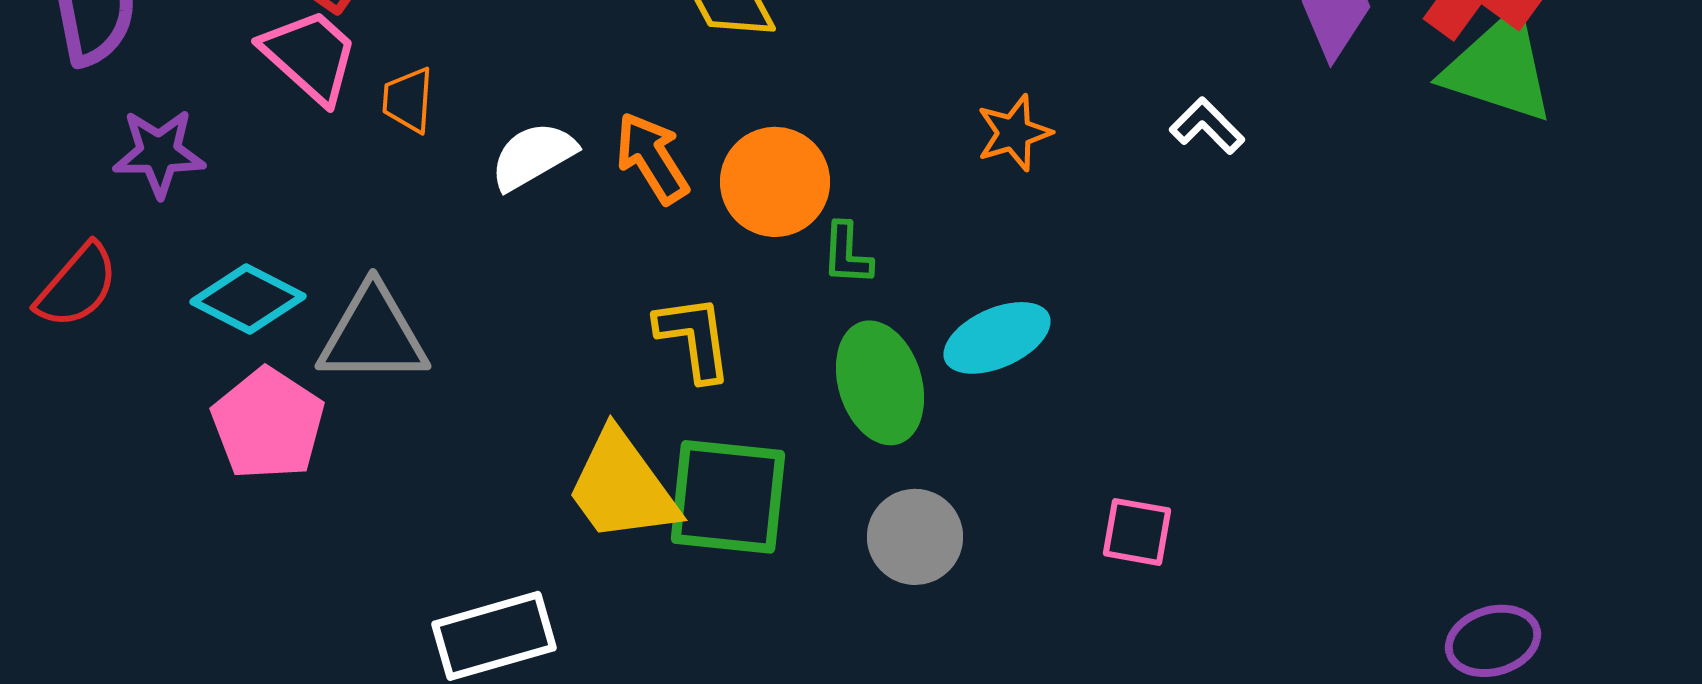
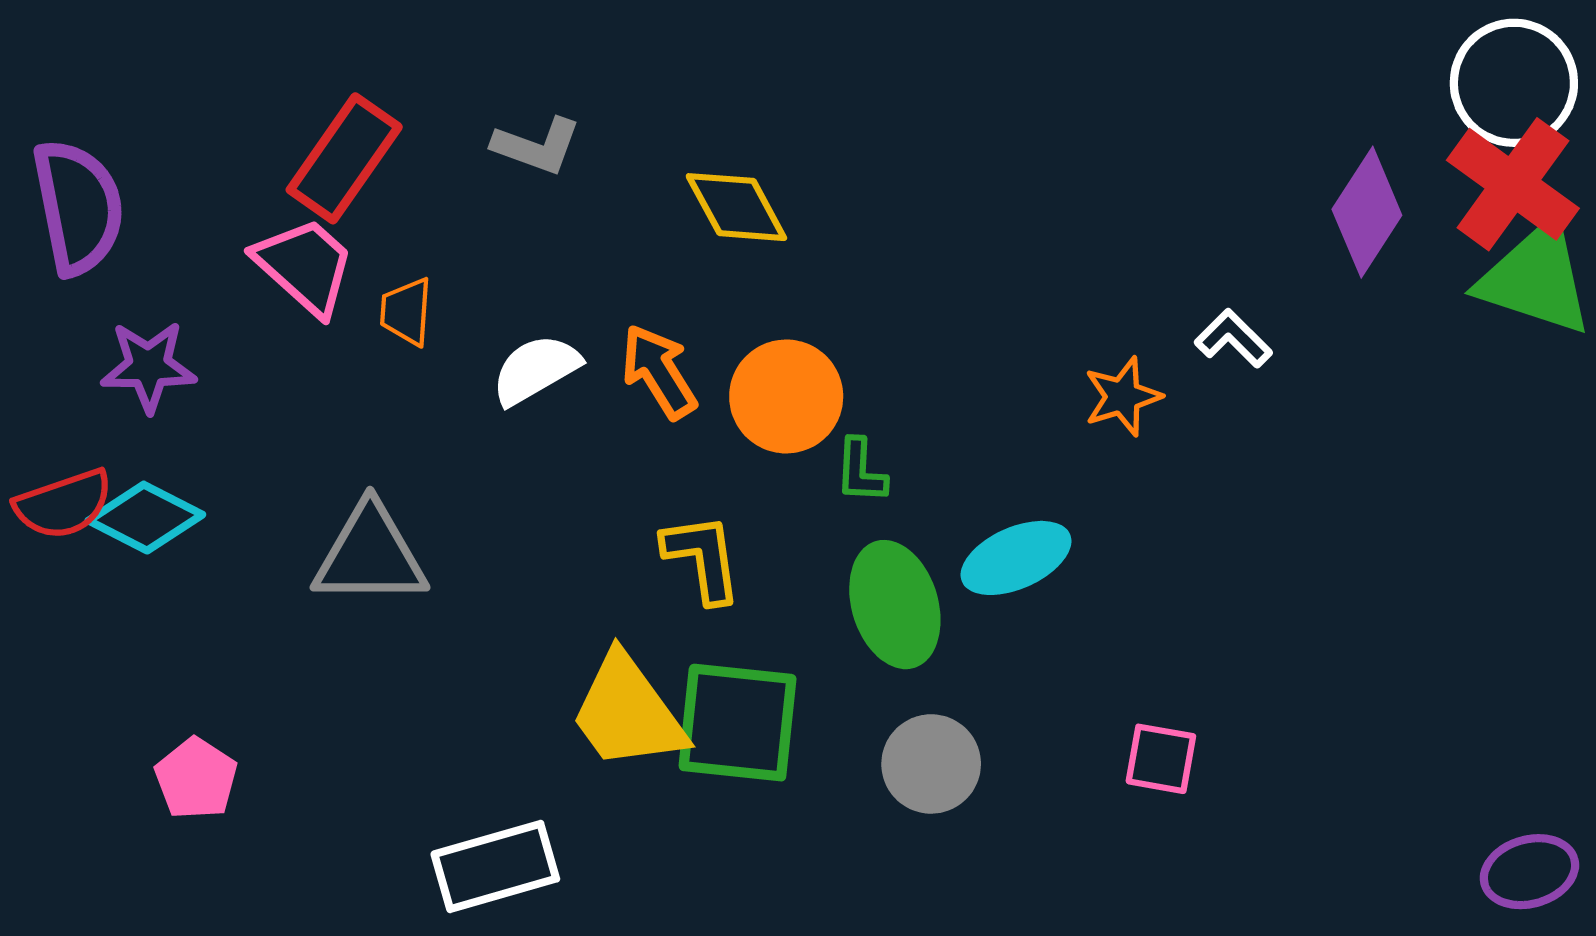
orange star: (1014, 133) -> (1123, 396), moved
red semicircle: (77, 286) -> (64, 504), turned 30
cyan diamond: (248, 299) -> (145, 518), moved
pink pentagon: (268, 424) -> (196, 778), moved, size x0.7

